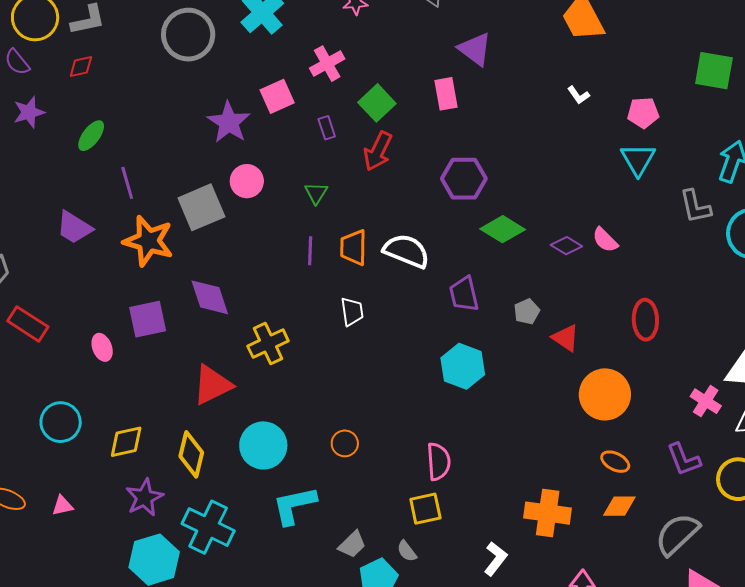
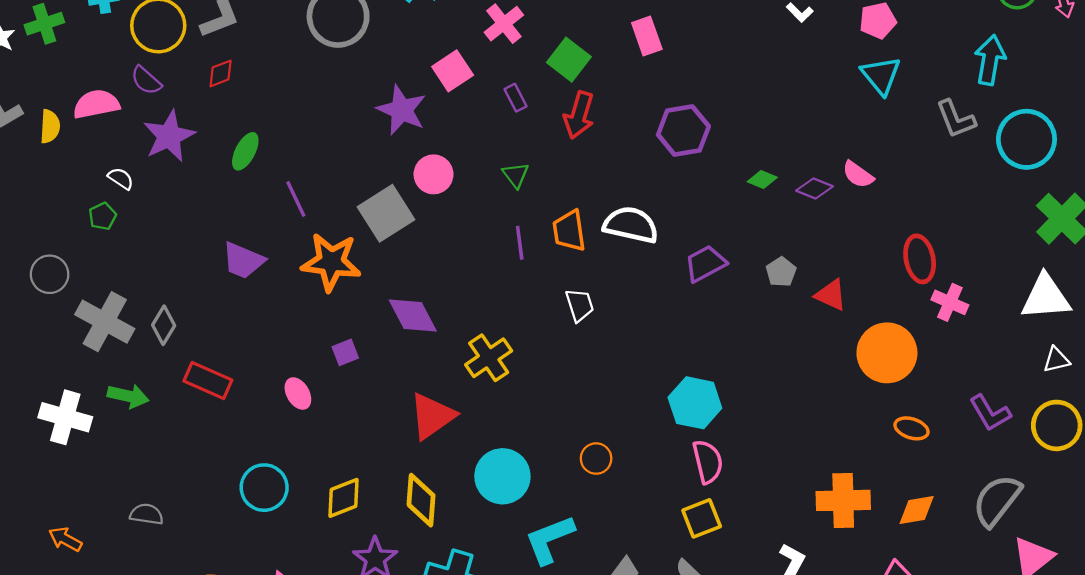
purple star: (29, 112) -> (169, 136), size x1.4
green diamond: (503, 229) -> (762, 180), moved, size x0.6
purple trapezoid: (464, 294) -> (705, 264), turned 84
purple square: (148, 319) -> (345, 352), size x0.6
cyan hexagon: (463, 366) -> (695, 403), moved
pink cross: (706, 401) -> (950, 302), moved
orange diamond: (619, 506) -> (917, 510), moved

